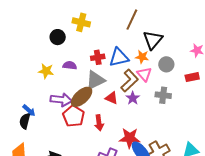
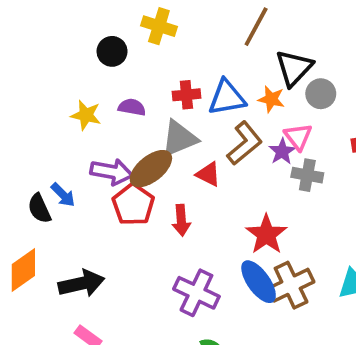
gray circle: (166, 64) -> (321, 94), moved
pink triangle: (144, 74) -> (298, 137), moved
purple star: (133, 98) -> (282, 151), moved
blue arrow: (29, 110) -> (63, 195), moved
black semicircle: (25, 121) -> (39, 208), turned -42
red star: (130, 138) -> (266, 234), moved, turned 30

